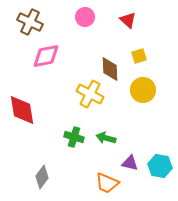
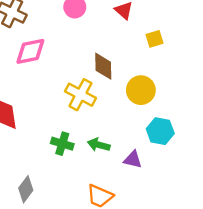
yellow square: (139, 56) -> (155, 39), moved
purple triangle: (130, 163) -> (133, 160), moved
cyan hexagon: (160, 166) -> (160, 131), moved

